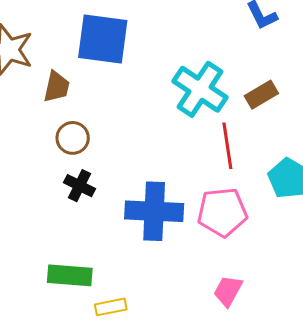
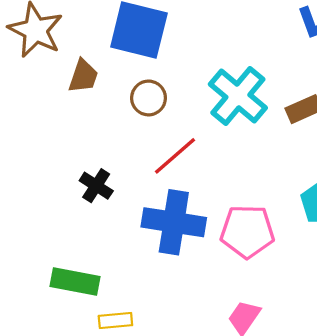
brown circle: (73, 138) -> (149, 98), moved
red line: (227, 146) -> (175, 156), moved, turned 51

